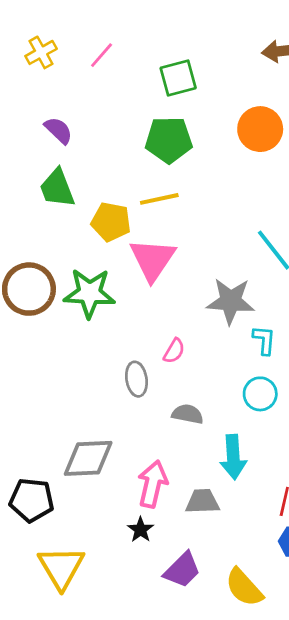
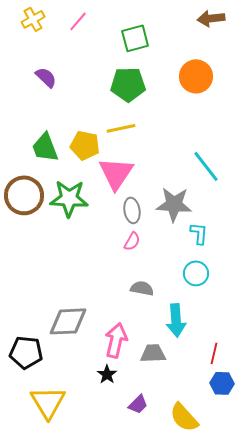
green trapezoid: (57, 188) -> (45, 147), moved
gray ellipse: (136, 379) -> (132, 210), moved
purple trapezoid: (182, 570) -> (138, 404), size x0.7

